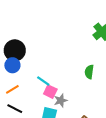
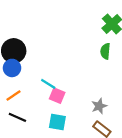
green semicircle: (89, 72) -> (105, 51), moved
gray star: (61, 100) -> (99, 106), moved

